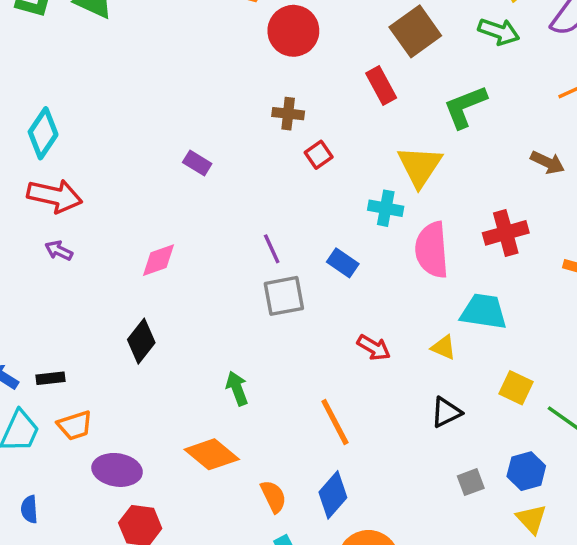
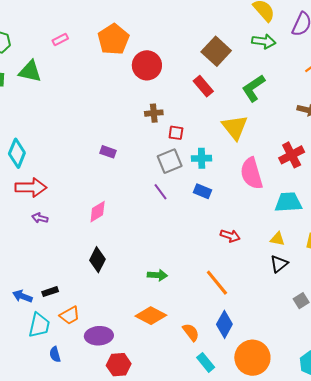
red square: (319, 155) -> (176, 133), turned -35
cyan cross: (386, 208) -> (202, 158), moved
gray square: (284, 296) -> (170, 161), moved
yellow triangle: (444, 347) -> (277, 239), moved
green arrow: (237, 388) -> (157, 275), turned 126
blue semicircle: (29, 509) -> (55, 354), moved

